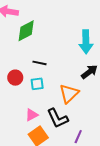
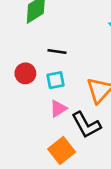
pink triangle: (32, 115) -> (58, 109), moved

